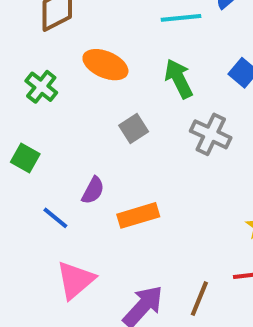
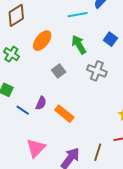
orange ellipse: (105, 65) -> (42, 41), turned -70
orange rectangle: (138, 215) -> (64, 114), turned 60
blue line: (55, 218) -> (23, 110), moved

